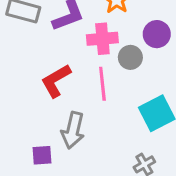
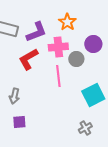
red L-shape: (56, 81) -> (28, 59), moved
gray arrow: (73, 130) -> (14, 96), moved, size x0.7

